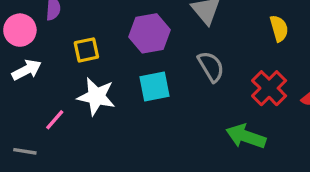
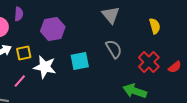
purple hexagon: (150, 33) -> (53, 29), moved
yellow square: (86, 50) -> (24, 53), moved

